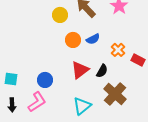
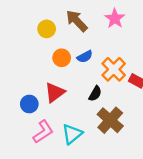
orange cross: (118, 50) -> (114, 69), size x1.5
red triangle: (80, 70) -> (55, 92), moved
pink L-shape: (37, 102) -> (43, 132), moved

